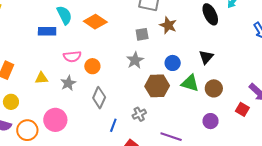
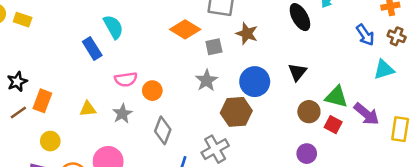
orange diamond: (95, 22) -> (185, 29), moved
blue rectangle: (47, 31) -> (92, 48), turned 60
blue circle: (173, 63) -> (255, 82), size x1.5
green triangle: (190, 83) -> (336, 97), moved
red square: (242, 109) -> (333, 125), moved
gray cross: (139, 114) -> (215, 149), size x1.5

